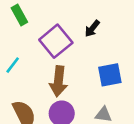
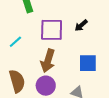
purple square: (56, 41) -> (52, 30), turned 30

